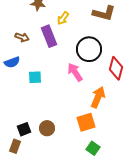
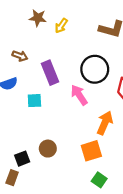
yellow arrow: (63, 18) -> (61, 26), moved
purple rectangle: (49, 36) -> (50, 73), moved
brown circle: (47, 128) -> (48, 149), moved

